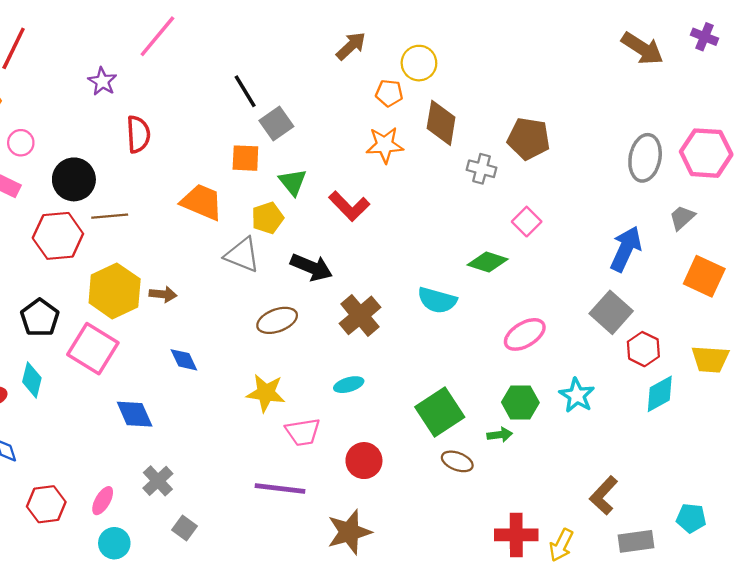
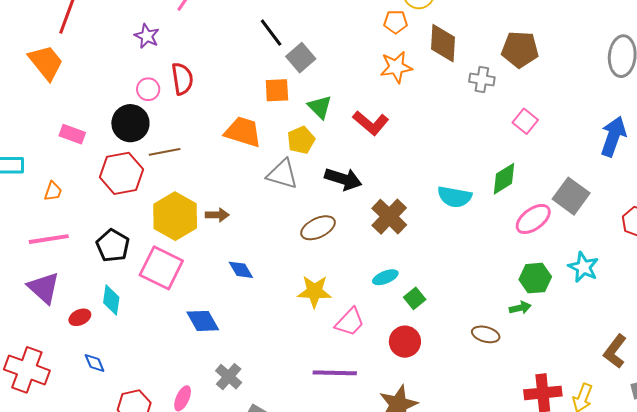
pink circle: (21, 143) -> (148, 89), moved
green diamond: (488, 262) -> (504, 179), moved, turned -44
gray square: (611, 312) -> (571, 196), moved
green square: (440, 412) -> (415, 298), moved, size x0.5
pink trapezoid: (303, 432) -> (350, 322), turned -32

